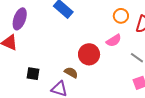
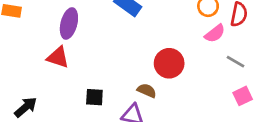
pink semicircle: (114, 41) -> (215, 33), moved

